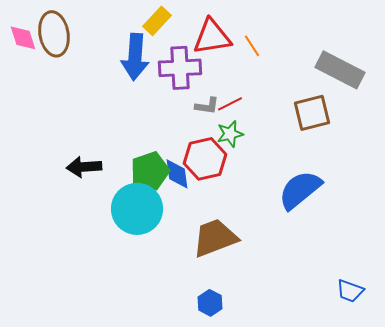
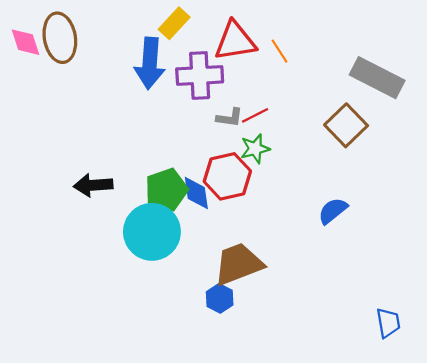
brown square: (312, 113) -> (346, 125), turned -30
blue semicircle: (300, 190) -> (333, 211), size x0.6
blue trapezoid: (350, 291) -> (388, 323), turned -120
blue hexagon: (210, 303) -> (220, 298), moved

